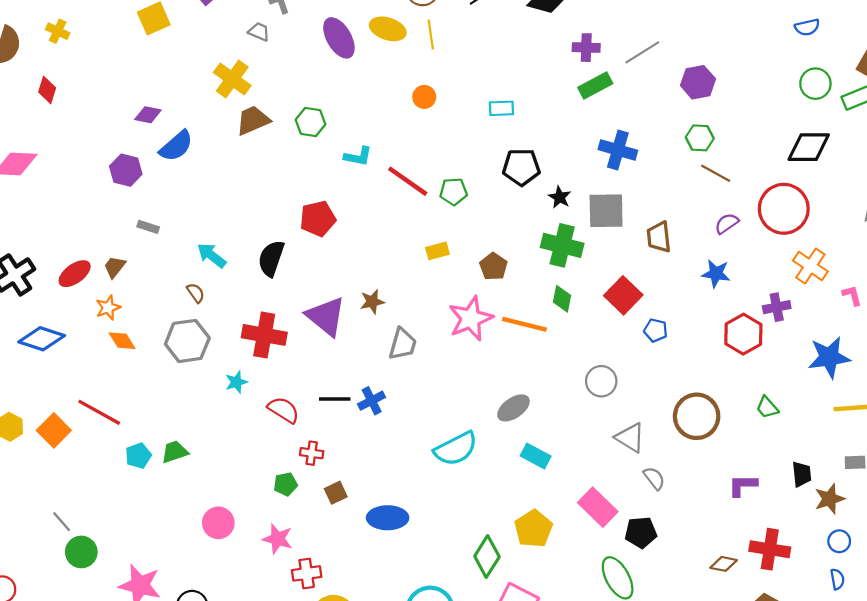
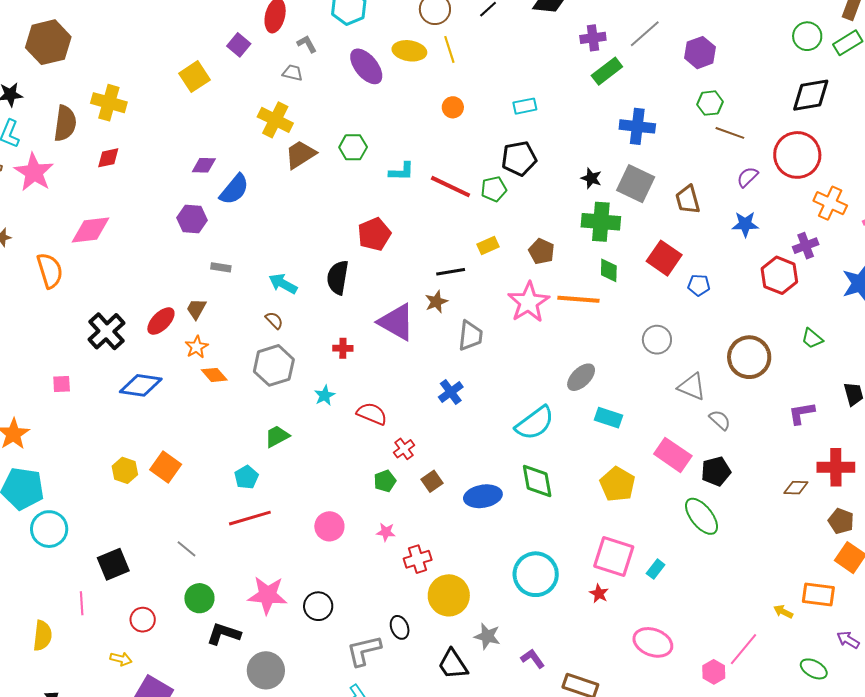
yellow cross: (58, 31) -> (109, 103), size x1.6
red diamond: (47, 90) -> (108, 158), turned 70
black pentagon: (521, 167) -> (519, 158), moved
gray square: (606, 211) -> (636, 184), turned 36
red cross: (264, 335) -> (343, 348), size x0.5
black line: (335, 399) -> (451, 272), moved
red line: (99, 412) -> (250, 518), moved, turned -36
green trapezoid: (175, 452) -> (277, 436), moved
red cross: (312, 453) -> (404, 449), turned -35
pink star: (278, 539) -> (386, 532), size x0.7
green circle: (81, 552) -> (199, 598), moved
green diamond: (487, 557) -> (537, 481), moved, turned -33

